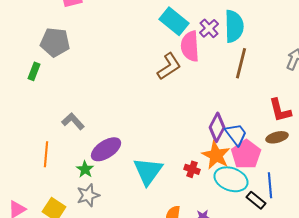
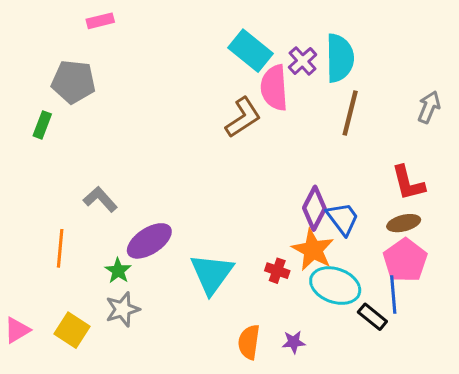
pink pentagon: (246, 154) -> (405, 260), moved

